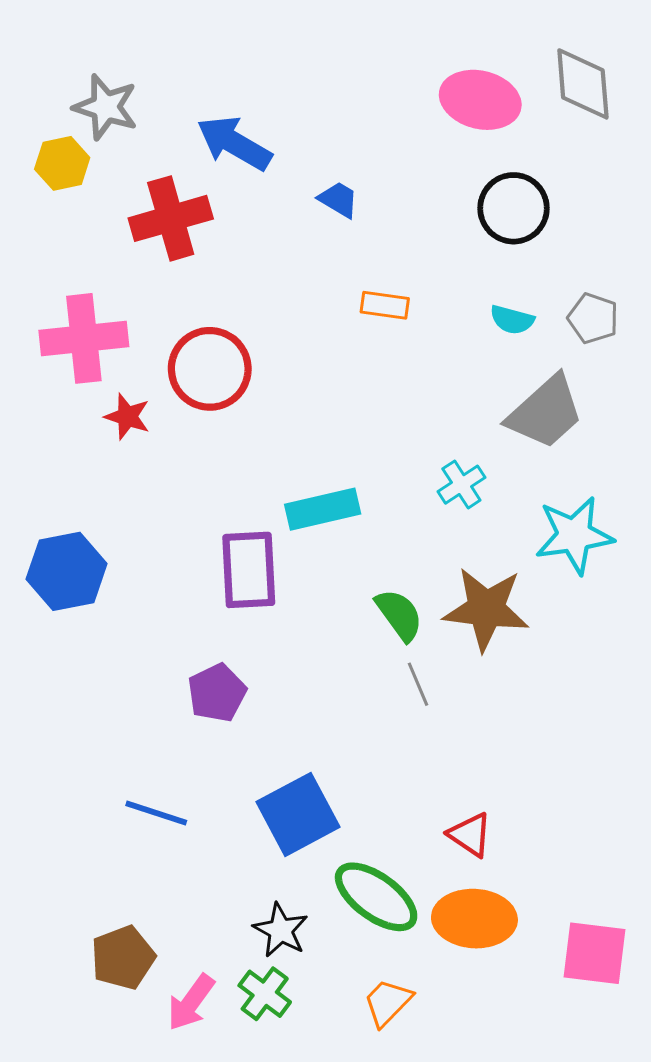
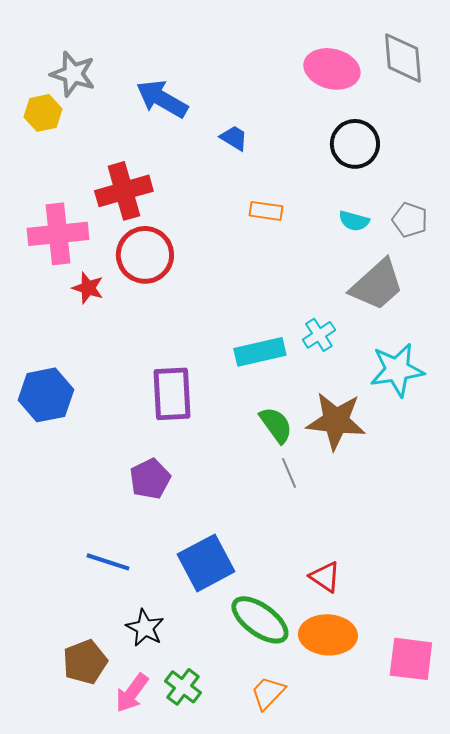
red cross: (171, 218) -> (124, 191), moved
cyan rectangle: (323, 509) -> (260, 352), moved
black star: (281, 930) -> (145, 628), moved

